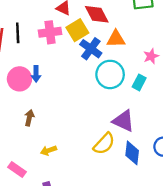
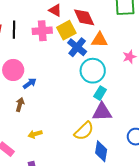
blue arrow: (36, 74) -> (30, 83), moved, turned -128
cyan rectangle: (139, 82) -> (100, 93), moved
purple triangle: (123, 121) -> (102, 112), turned -30
blue diamond: (132, 153) -> (101, 151), moved

